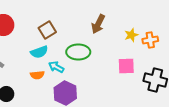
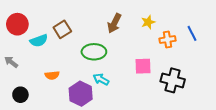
yellow star: (131, 35) -> (148, 22), moved
cyan semicircle: (39, 52) -> (39, 41), moved
cyan arrow: (56, 67) -> (101, 79), moved

